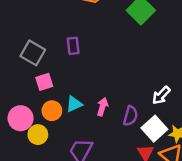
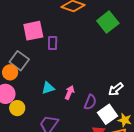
gray square: (33, 53) -> (19, 61), moved
pink square: (44, 82) -> (33, 31), moved, size x1.5
orange circle: (52, 111) -> (10, 72), moved

